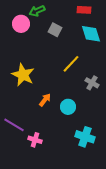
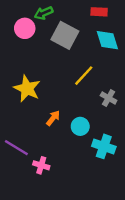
gray square: (55, 30) -> (65, 35), size x1.6
cyan cross: (85, 137) -> (104, 146), moved

